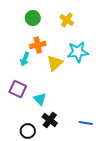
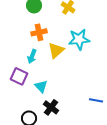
cyan arrow: (25, 59) -> (32, 56), moved
blue line: (86, 123) -> (96, 100), moved

